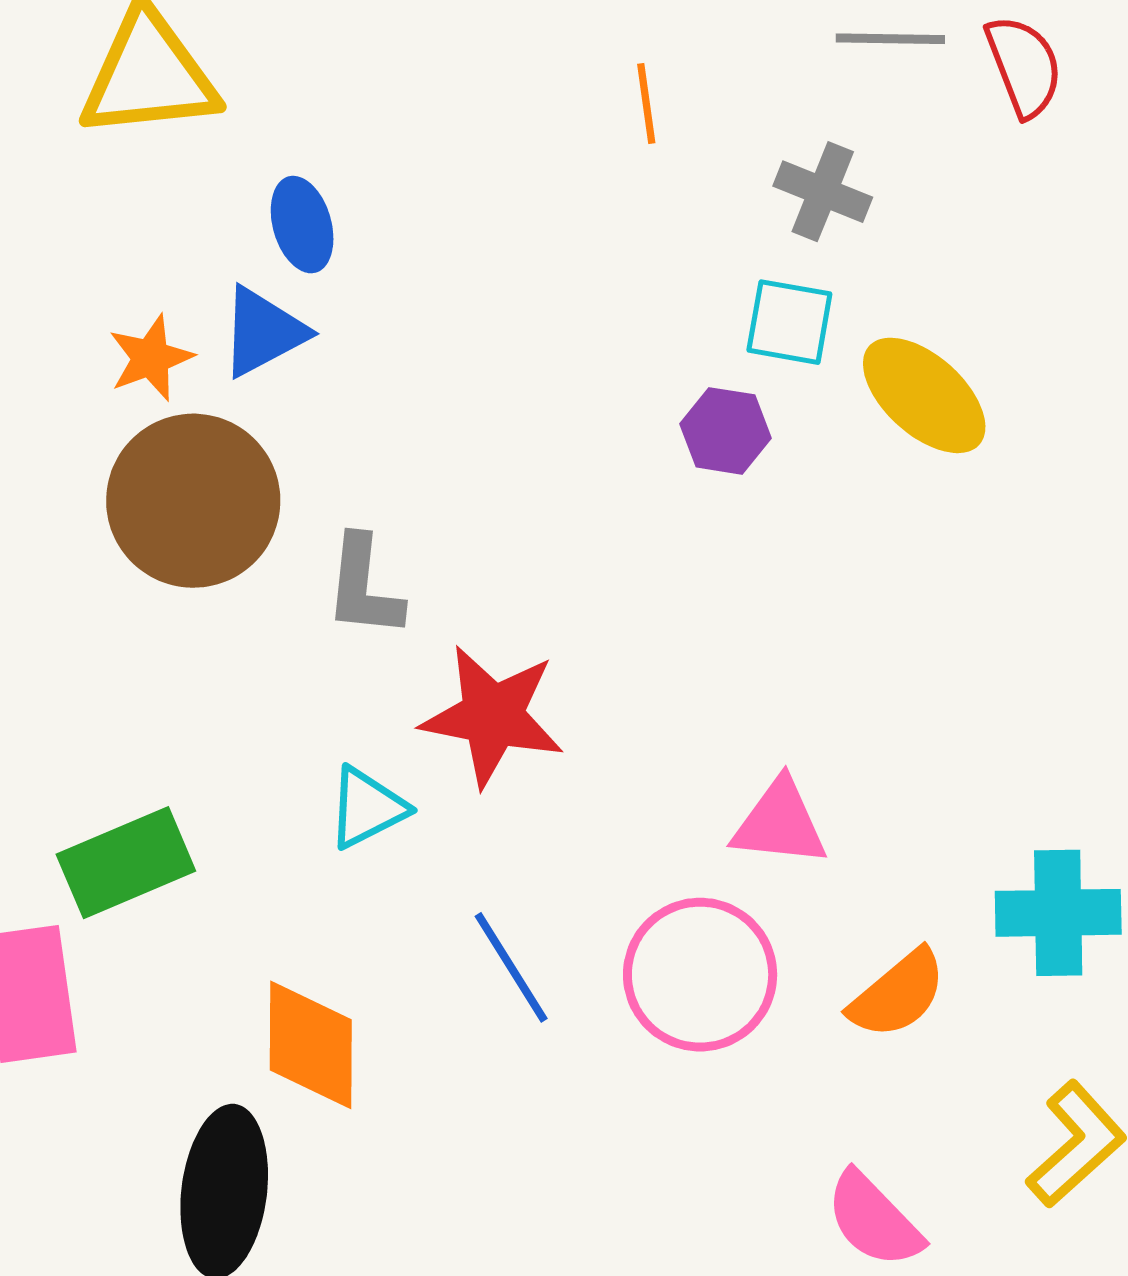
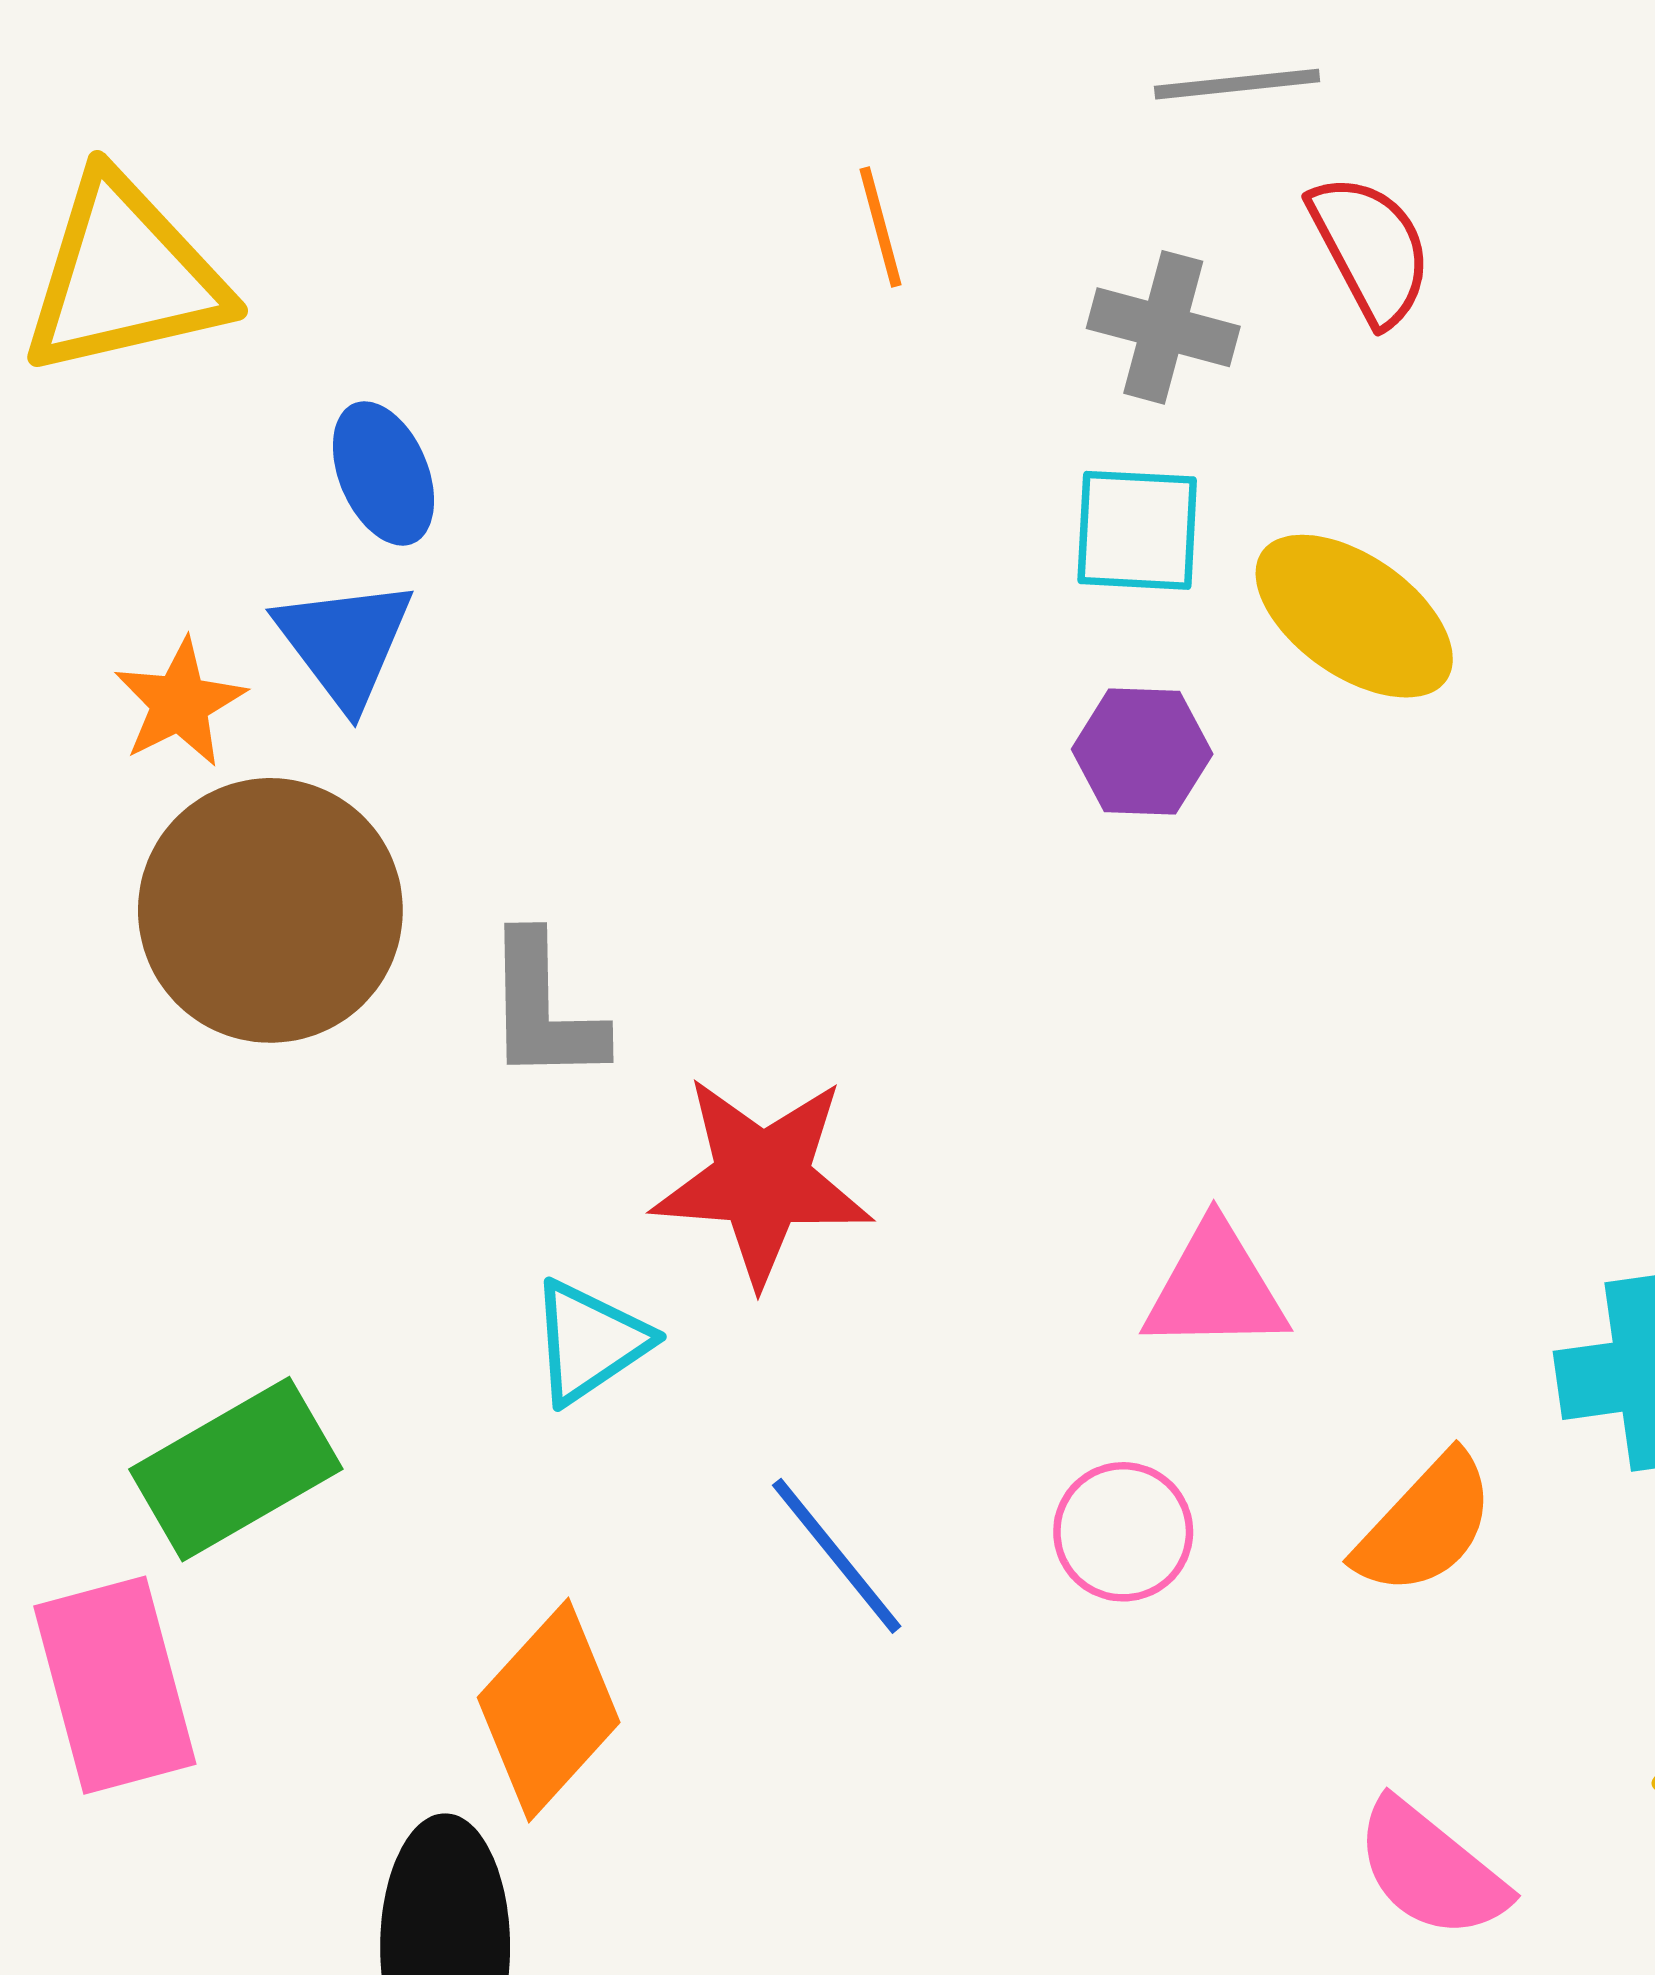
red semicircle: (1024, 66) -> (1371, 249), moved
blue triangle: (263, 332) -> (345, 643), turned -32
purple hexagon: (726, 431) -> (1142, 752), moved
pink circle: (700, 975) -> (1123, 1532), size x0.6
orange diamond: (311, 1045) -> (549, 1710), turned 49

